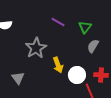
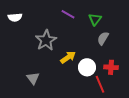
yellow arrow: (58, 65) -> (68, 57), turned -105
gray triangle: (18, 78) -> (33, 78), moved

